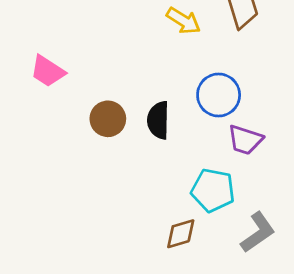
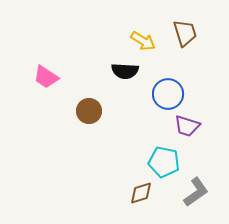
black semicircle: (158, 120) -> (125, 71), moved, turned -88

